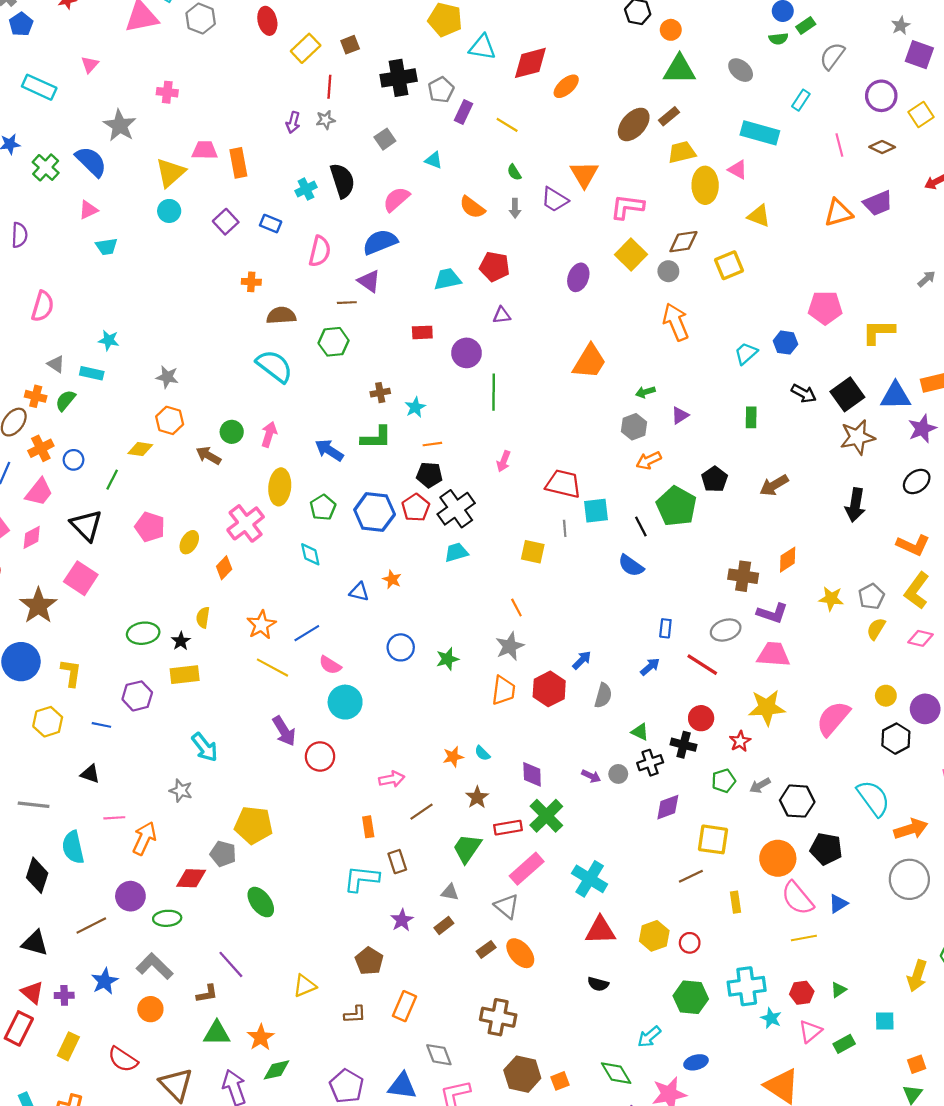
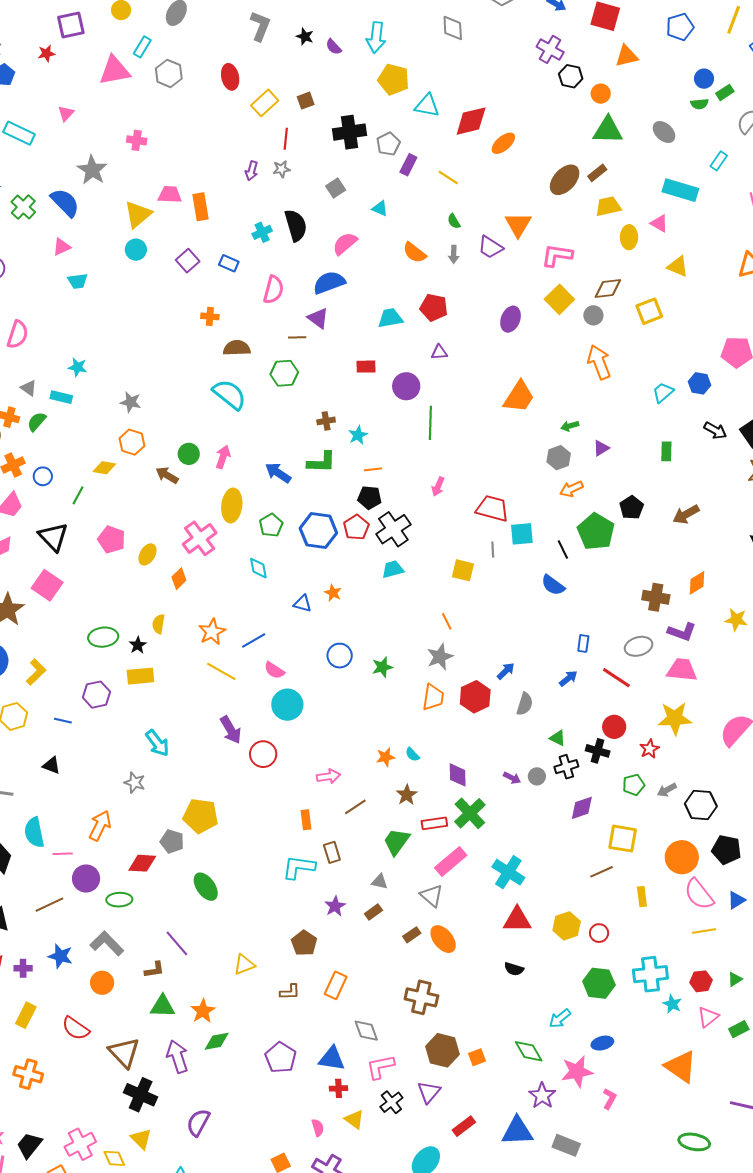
yellow ellipse: (705, 185) -> (629, 237), size x0.7
yellow L-shape: (71, 673) -> (36, 672), turned 36
pink line: (114, 818) -> (63, 854), moved
blue star: (105, 981) -> (60, 956), turned -30

